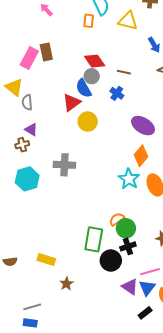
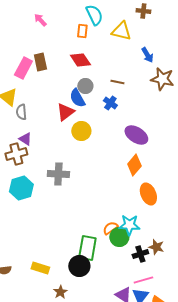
red diamond: (95, 61) -> (80, 60), moved
brown cross: (22, 145) -> (16, 154), size x1.5
cyan star: (129, 179) -> (129, 225), moved, turned -30
black cross: (128, 246) -> (140, 254), moved
black circle: (111, 261) -> (79, 266), moved

